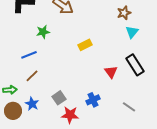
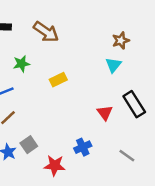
cyan triangle: (132, 32) -> (113, 65), moved
yellow rectangle: (85, 45) -> (58, 80), moved
gray square: (59, 98) -> (29, 145), moved

